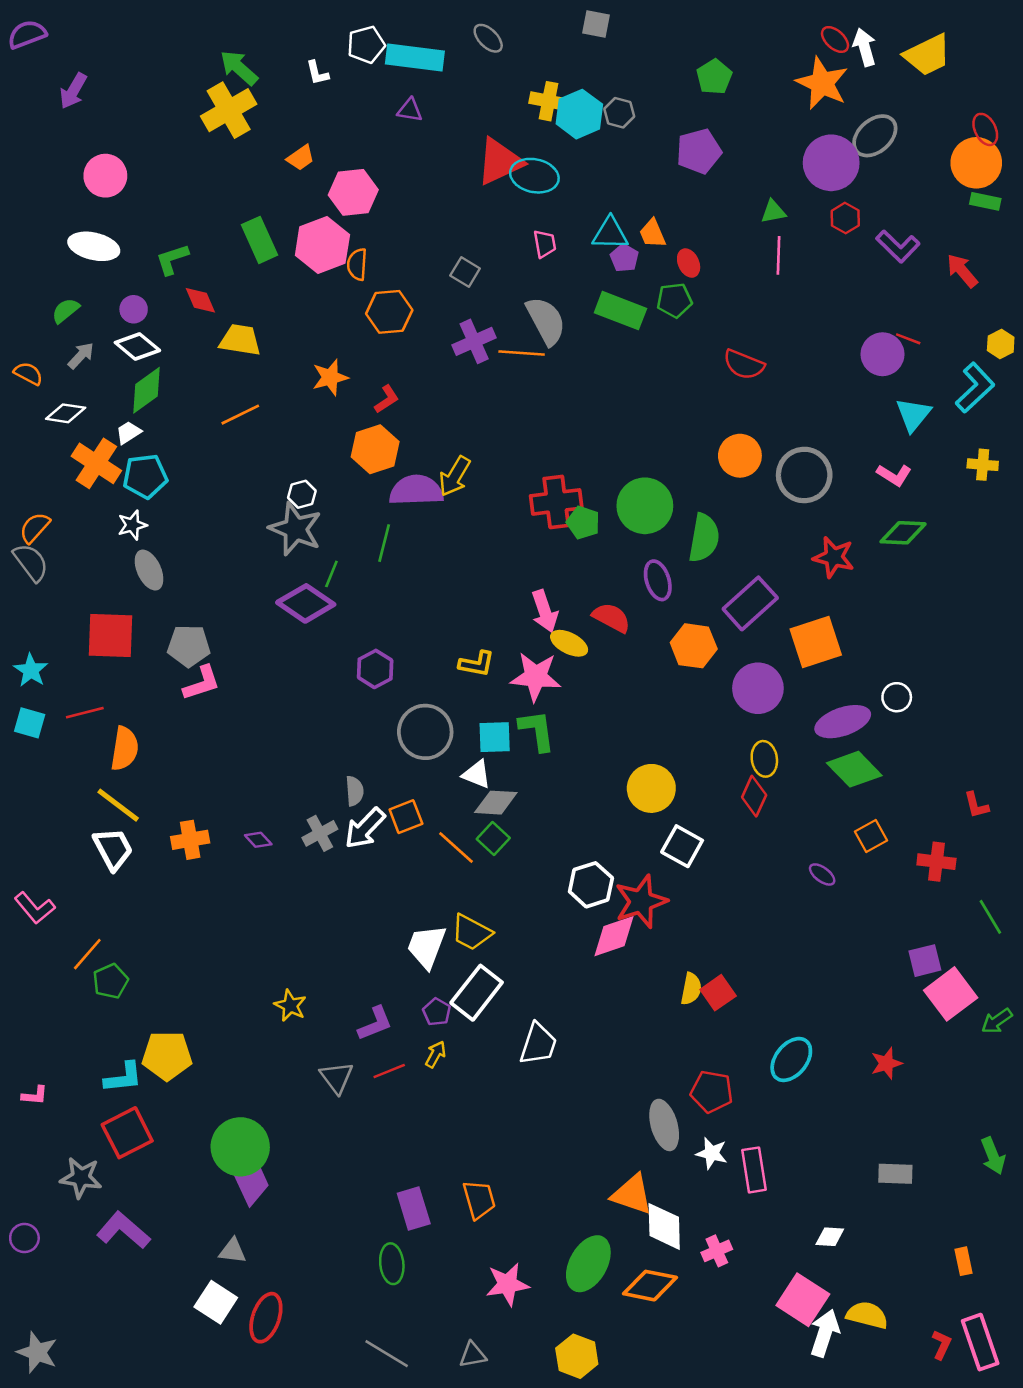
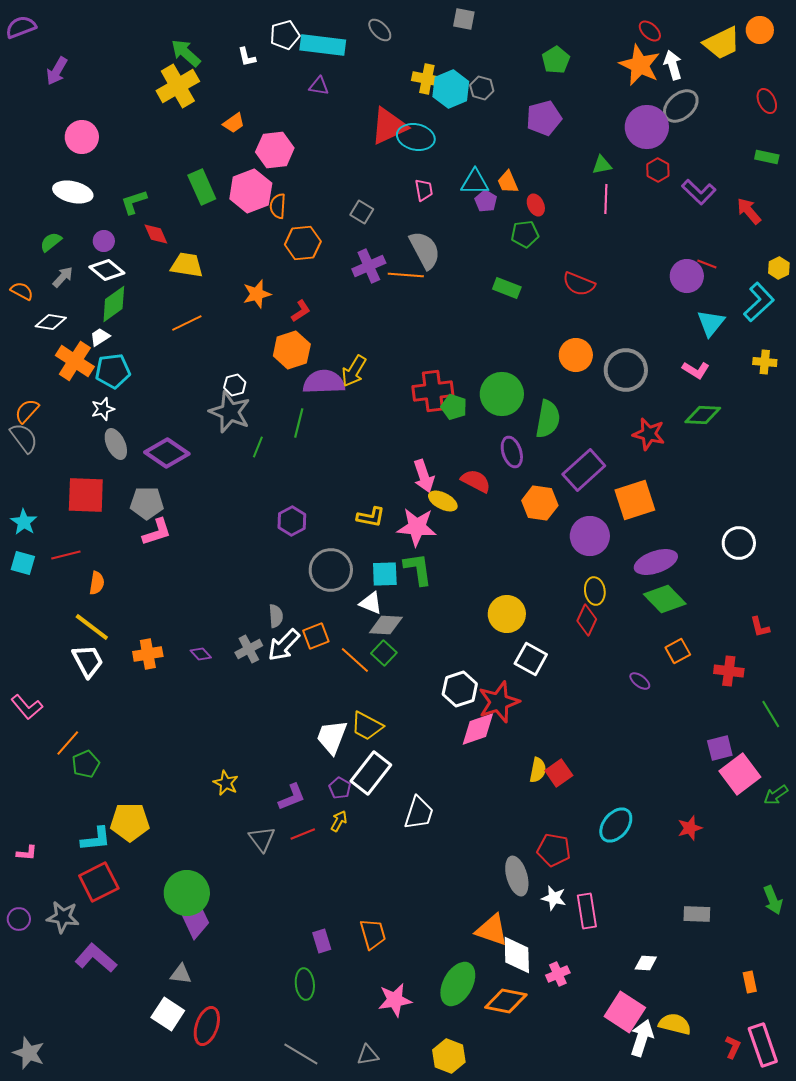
white arrow: (865, 47) -> (673, 65), moved
orange circle: (976, 163) -> (760, 30), moved, size x0.7
green rectangle: (620, 311) -> (507, 288), moved, size x0.7
purple diamond: (306, 603) -> (167, 453), moved
white circle: (897, 697) -> (739, 543), moved, size x1.4
orange semicircle: (125, 749) -> (97, 583), size x0.7
purple rectangle: (414, 1208) -> (322, 941), size x0.7
purple circle: (24, 1238) -> (19, 919), moved

